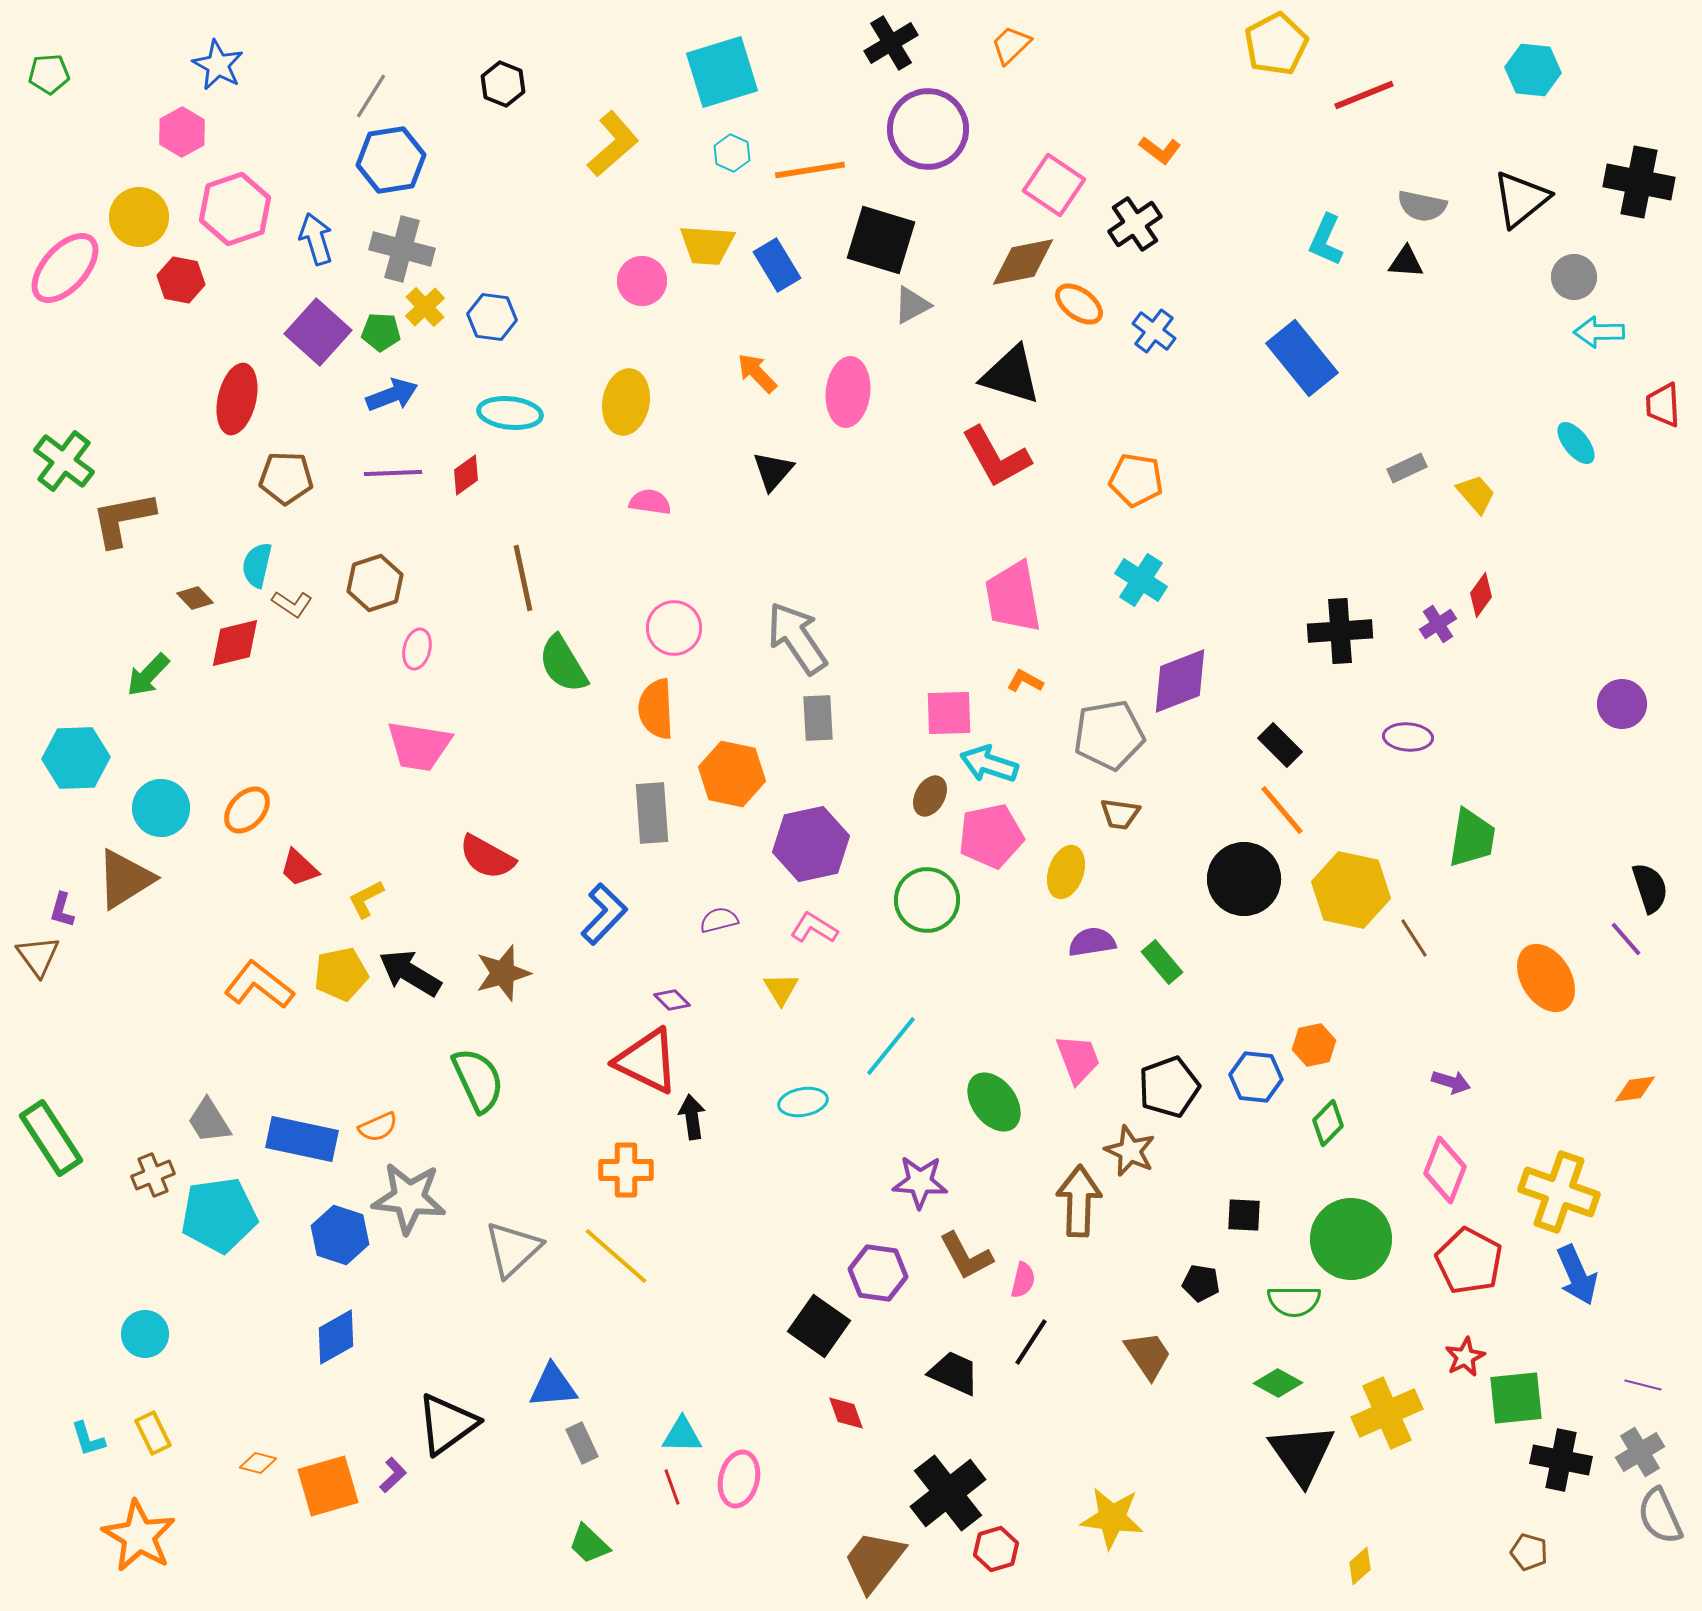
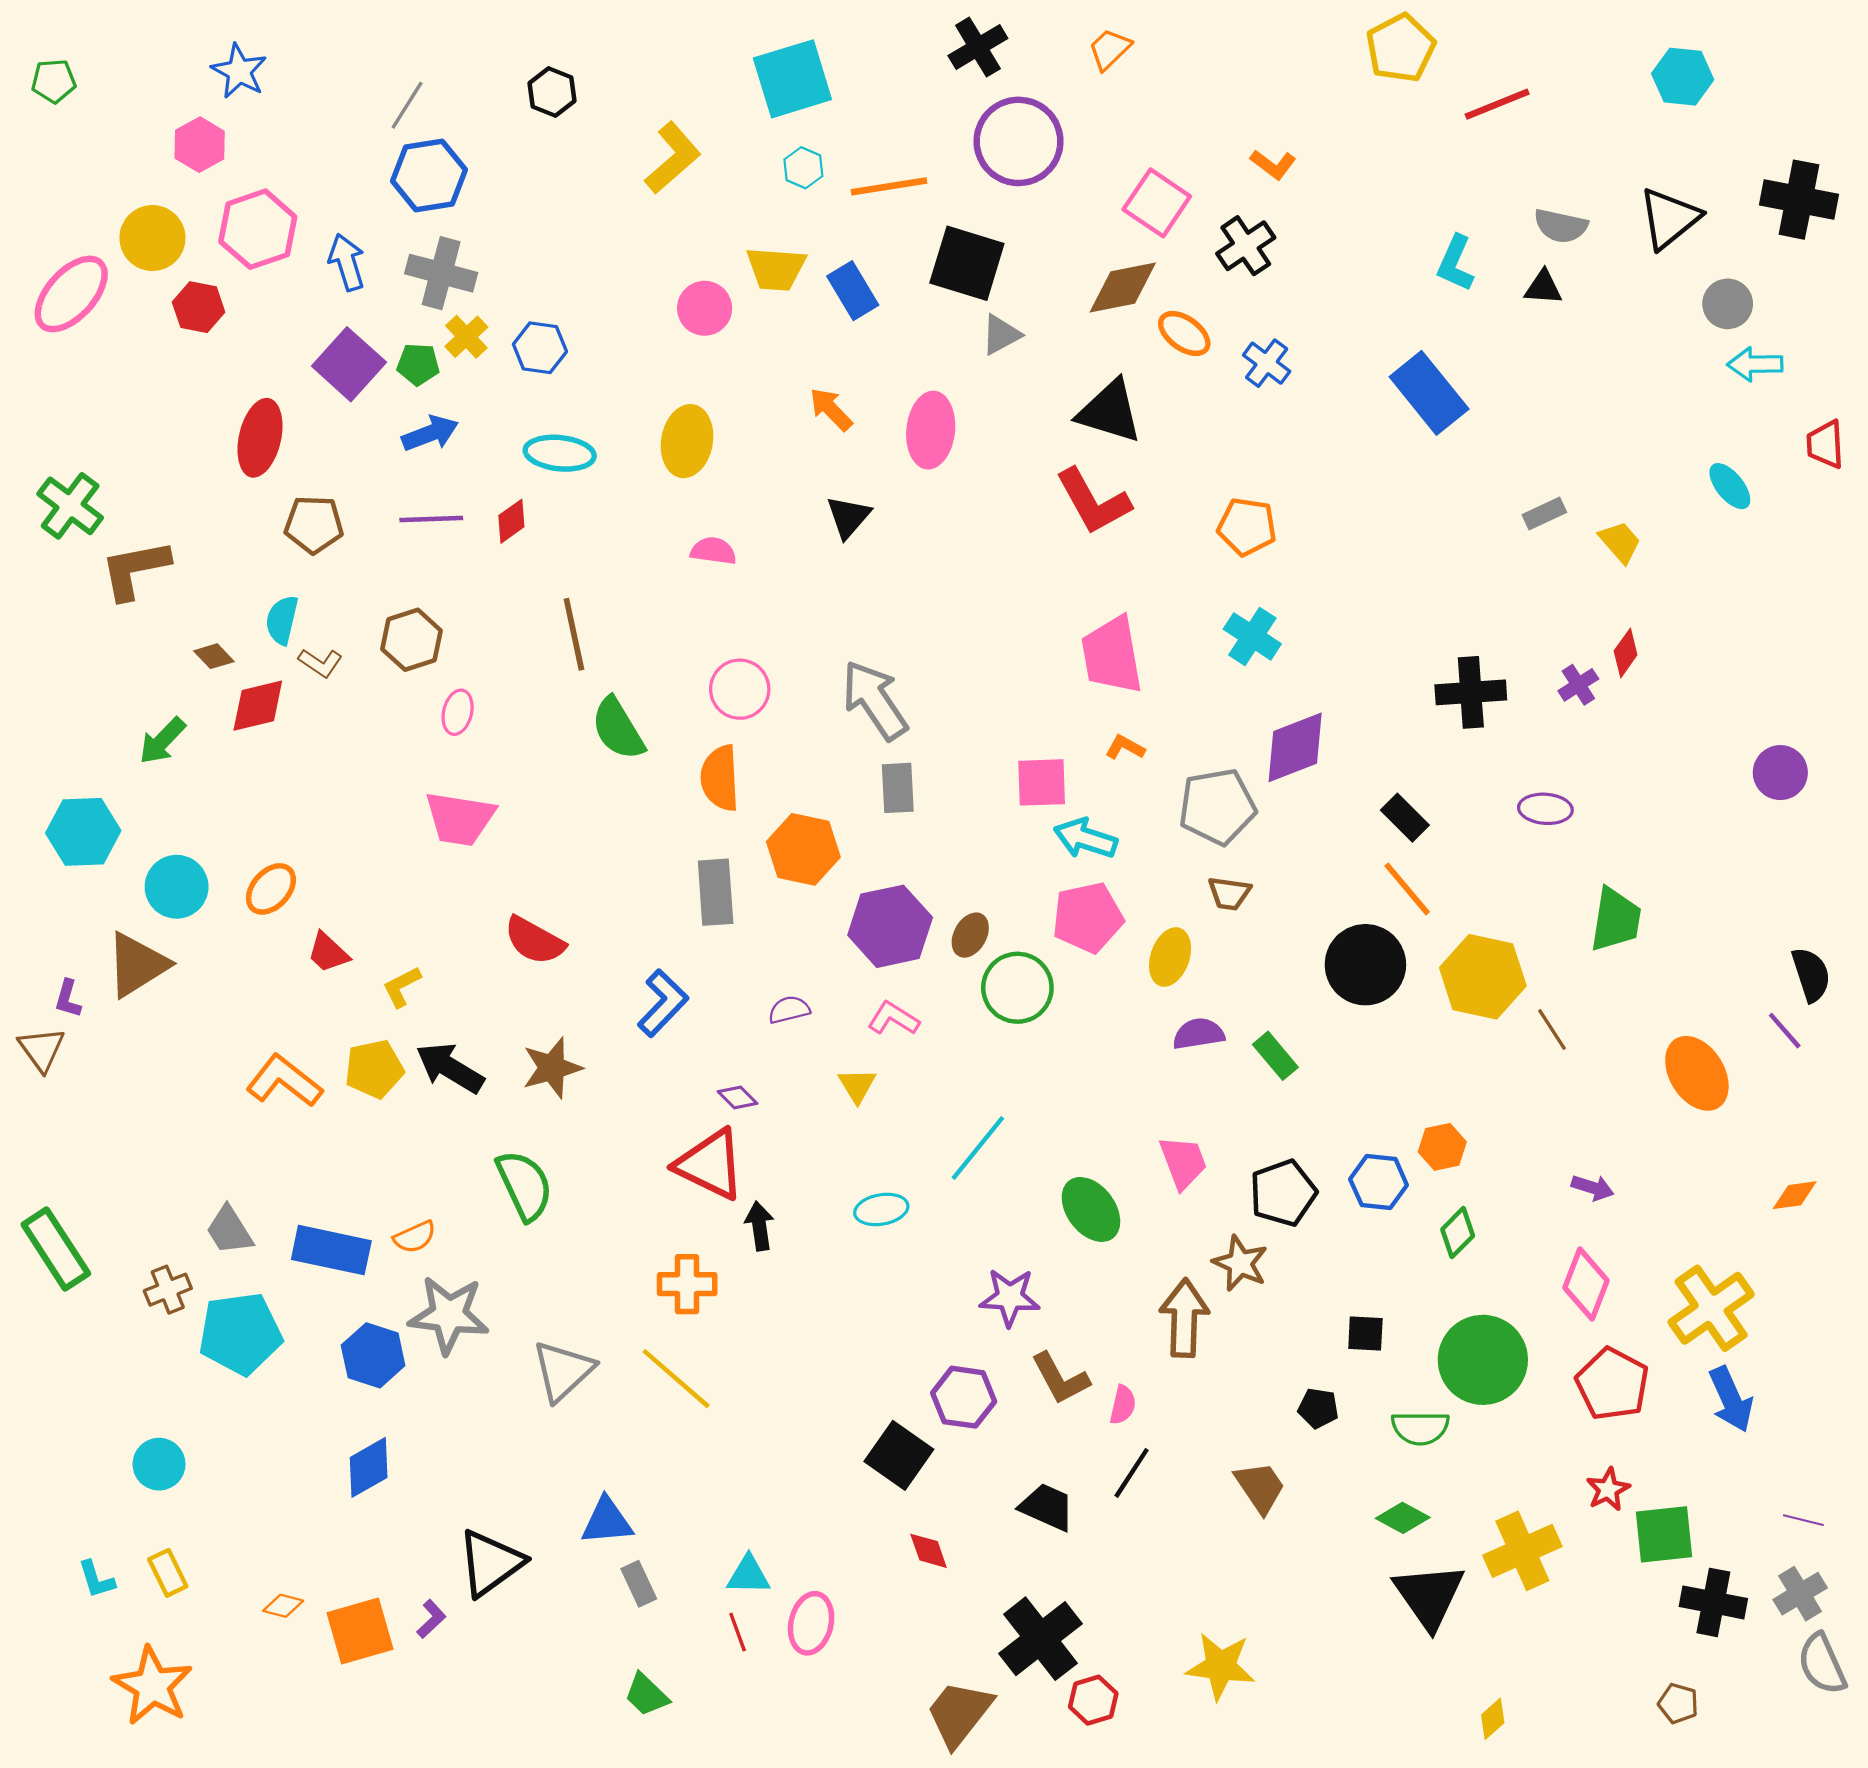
brown ellipse: (930, 796) -> (970, 935), moved
yellow cross: (1559, 1192) -> (1711, 1308), turned 36

